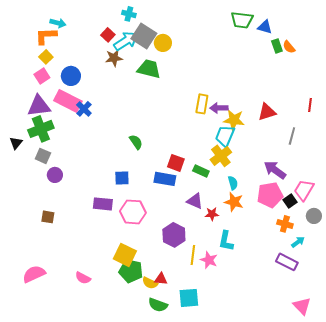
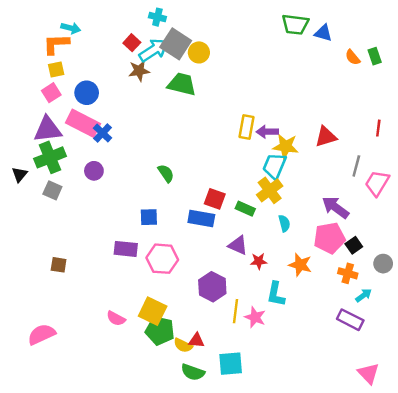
green rectangle: (277, 46) -> (375, 56), moved
yellow square: (46, 57) -> (56, 70), turned 32
purple circle: (55, 175) -> (94, 171), moved
pink trapezoid: (304, 190) -> (377, 183), moved
orange star: (234, 202) -> (300, 265), moved
pink semicircle: (83, 278) -> (116, 318), moved

